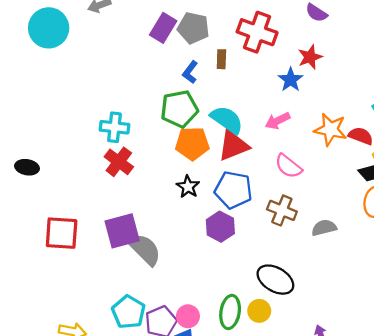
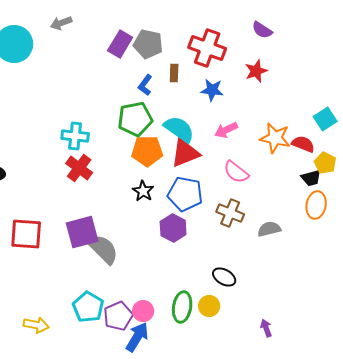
blue star: (291, 80) -> (212, 90), moved, turned -30
black ellipse: (275, 280) -> (224, 277), size x0.7

